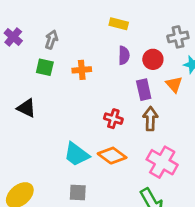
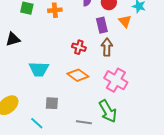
black triangle: (26, 108) -> (13, 39), turned -42
cyan trapezoid: (76, 154) -> (39, 69), moved, turned -35

